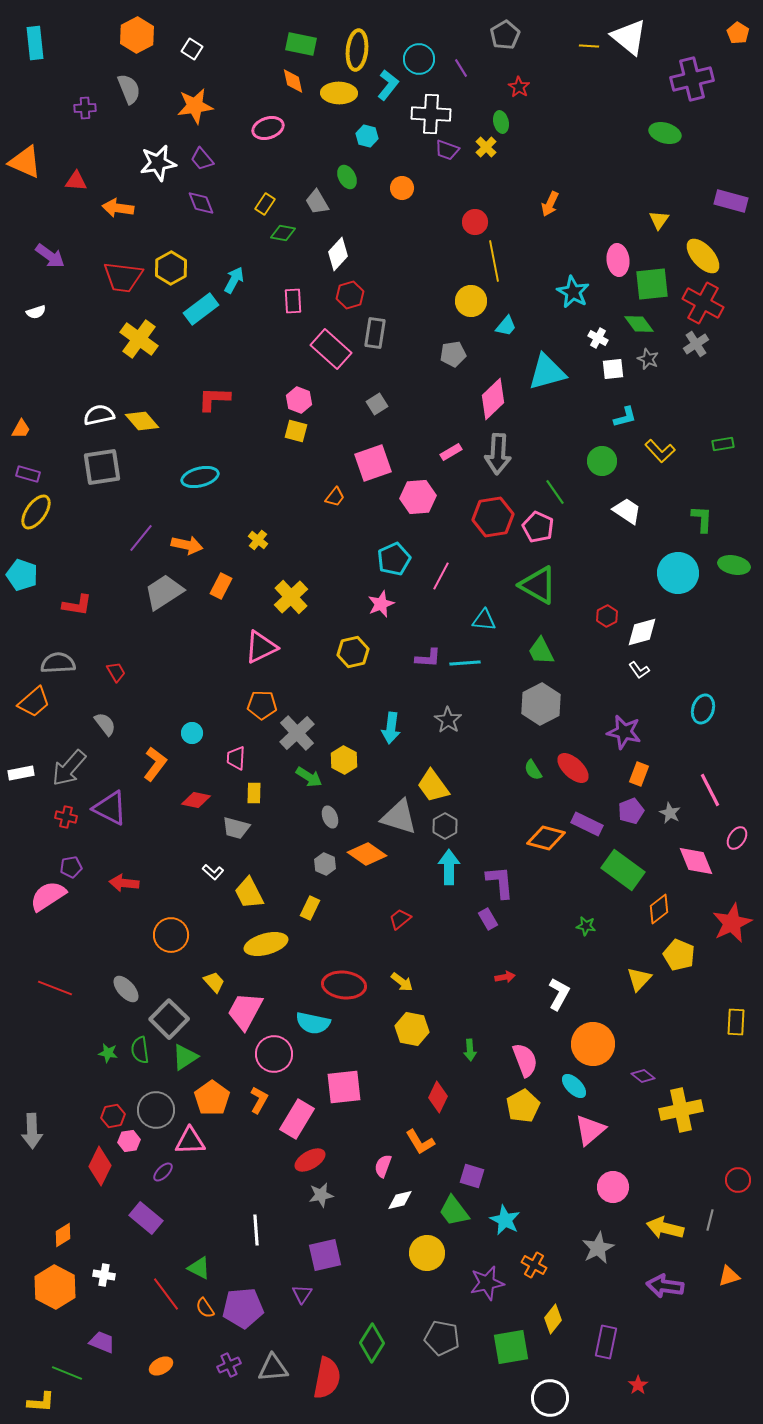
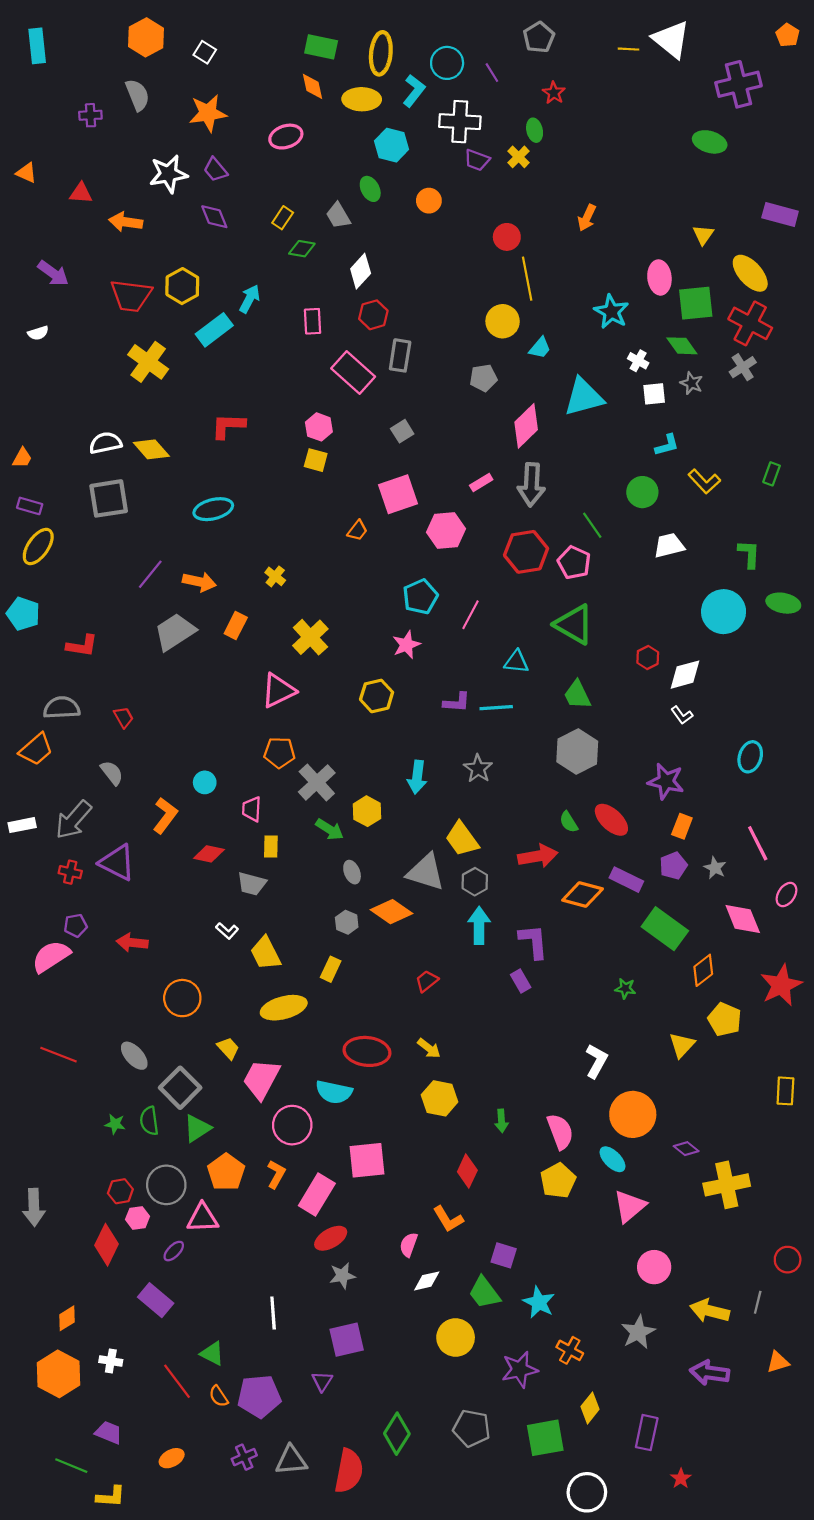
cyan hexagon: (367, 136) -> (392, 145), size x1.4
orange triangle: (25, 162) -> (26, 173), size x0.6
green rectangle: (723, 444) -> (772, 474), turned -60
white trapezoid: (627, 511) -> (669, 545), turned -48
red arrow: (505, 977) -> (538, 856), moved, size x1.8
yellow L-shape: (41, 1402) -> (111, 1497), moved

